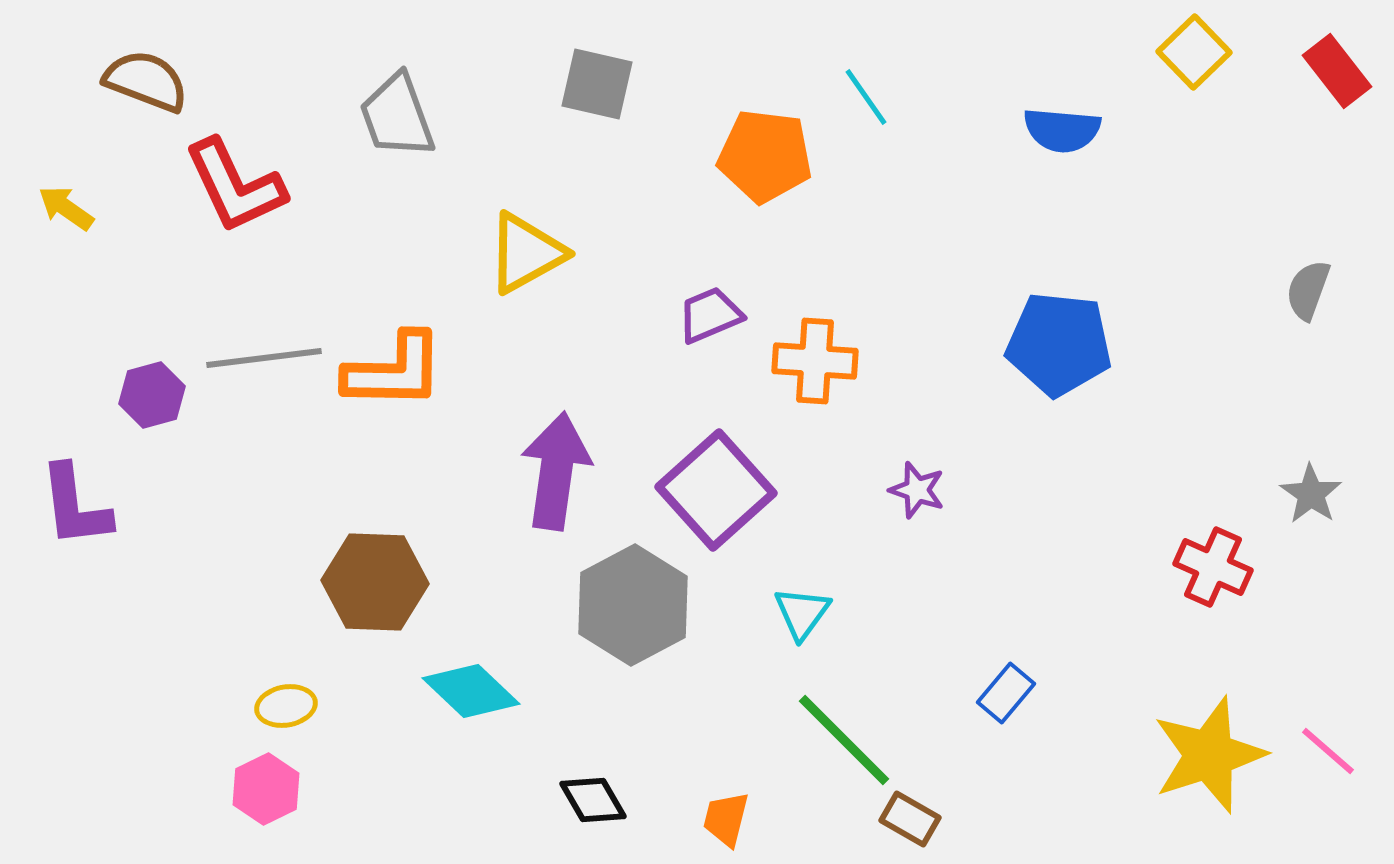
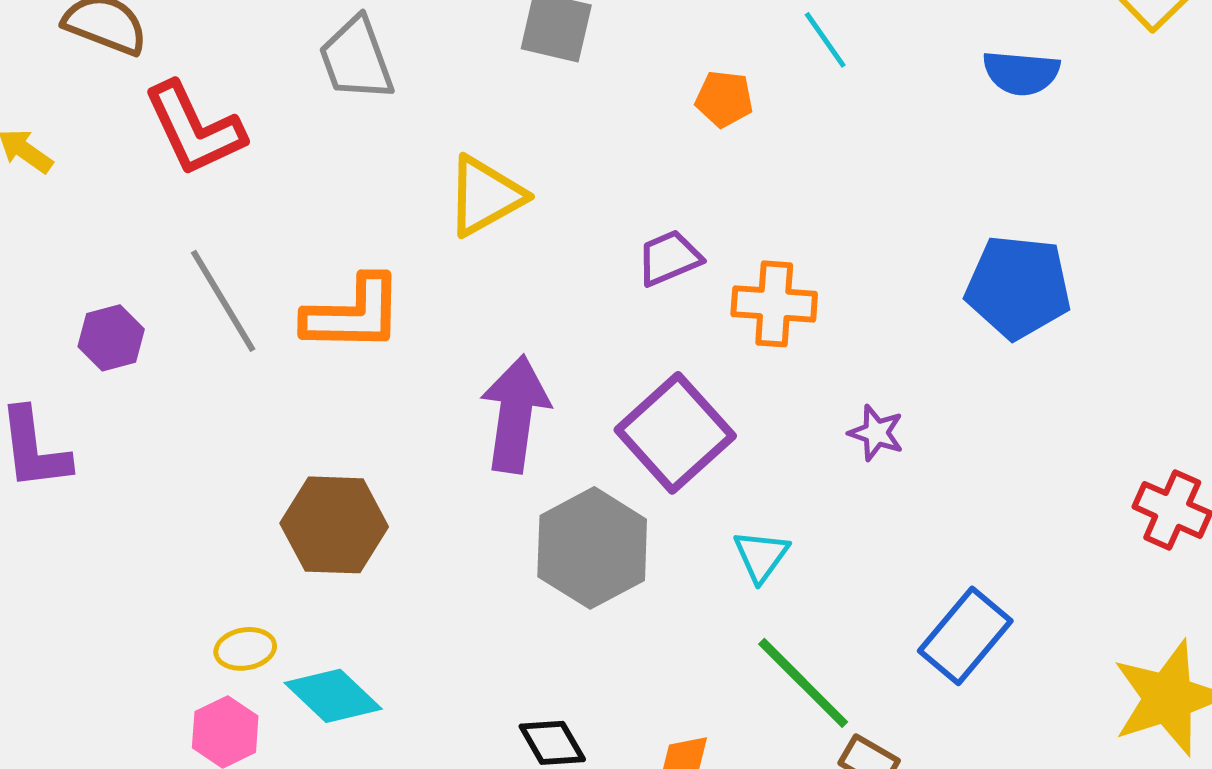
orange pentagon: (765, 156) -> (724, 99), size x0.6
gray line: (264, 358) -> (223, 301), turned 66
cyan diamond: (471, 691) -> (333, 696), moved
blue rectangle: (1006, 693) -> (965, 636), size x1.6

